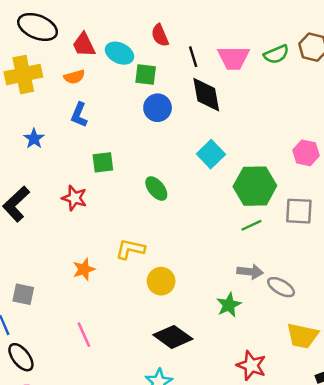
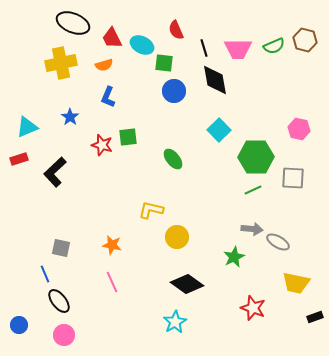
red star: (74, 198) -> (102, 145), moved
orange star: (84, 269) -> (112, 245), moved, turned 30

